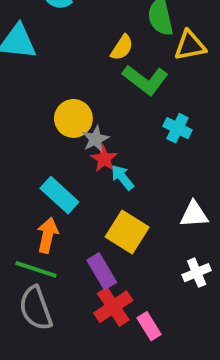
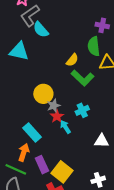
cyan cross: (178, 128) -> (82, 110), moved, turned 32
white triangle: (194, 214) -> (102, 141), moved
yellow square: (127, 232) -> (62, 172), moved
purple rectangle: (102, 271) -> (42, 165), moved

